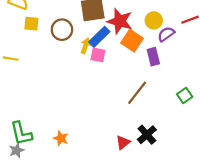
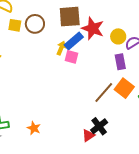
yellow circle: (154, 20) -> (118, 36), moved
brown circle: (62, 30) -> (35, 24), moved
orange square: (132, 41) -> (124, 88), moved
black cross: (147, 135) -> (99, 126), moved

